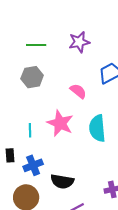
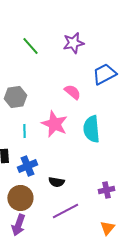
green line: (36, 45) -> (30, 46), turned 48
gray hexagon: (32, 77) -> (15, 97), moved
black semicircle: (62, 181) -> (56, 182), size x0.7

